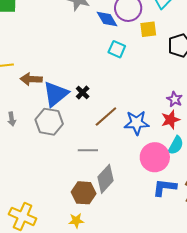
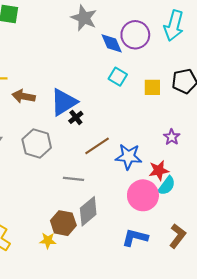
yellow square: (148, 29) -> (152, 87), moved
blue triangle: (56, 94) -> (64, 102), moved
red star: (170, 120) -> (159, 170), moved
blue L-shape: (165, 187) -> (135, 237), moved
yellow star: (76, 221) -> (48, 241), moved

